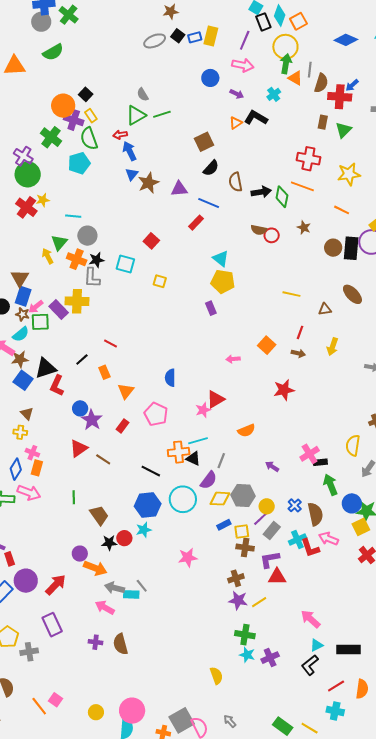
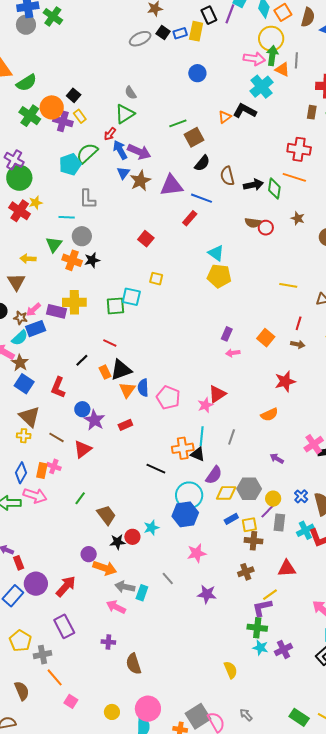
black rectangle: (263, 22) -> (209, 15), moved
purple line: (245, 40) -> (230, 14), moved
green semicircle: (53, 52) -> (26, 83), moved
pink arrow: (243, 65) -> (254, 59), moved
brown semicircle: (321, 83) -> (308, 17), moved
purple arrow: (237, 94) -> (139, 152), moved, size x1.6
cyan cross: (274, 94) -> (262, 87), size x1.6
green line: (162, 114) -> (178, 123), moved
red arrow: (120, 135) -> (110, 134), turned -40
green cross: (51, 137) -> (30, 116), moved
green semicircle: (89, 139) -> (87, 153), moved, turned 70
purple triangle: (179, 189) -> (171, 185), size x1.4
yellow arrow: (48, 256) -> (28, 259), moved, turned -56
cyan square: (125, 264) -> (131, 297), moved
gray L-shape: (92, 278) -> (88, 199), moved
blue rectangle: (23, 296) -> (36, 329), moved, turned 54
purple rectangle: (211, 308) -> (227, 334), moved, turned 48
purple rectangle: (59, 310) -> (56, 311), turned -30
green square: (40, 322) -> (115, 306), moved
brown star: (20, 359) -> (20, 363), turned -30
black triangle: (46, 368) -> (121, 370), moved
blue semicircle: (170, 378) -> (143, 388), moved
brown triangle: (27, 413) -> (29, 417), size x1.6
pink pentagon: (156, 414) -> (168, 397), moved
red rectangle: (122, 426) -> (125, 425), turned 32
orange semicircle: (246, 431) -> (269, 415), moved
cyan line: (198, 441) -> (202, 436), turned -66
pink cross: (32, 453) -> (54, 466), moved
brown line: (103, 459) -> (57, 437), moved
gray line: (221, 461) -> (232, 437), moved
green line: (74, 497) -> (80, 498), turned 40
blue hexagon: (148, 505) -> (185, 514), moved
gray rectangle: (272, 531) -> (279, 523), turned -30
purple L-shape: (270, 559) -> (262, 608), moved
gray line: (142, 586) -> (168, 578), moved
cyan rectangle: (131, 594) -> (142, 593), turned -70
purple star: (238, 600) -> (207, 594), moved
brown semicircle: (120, 644) -> (134, 664), moved
orange line: (39, 706) -> (55, 677), moved

